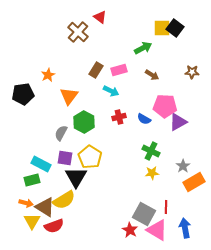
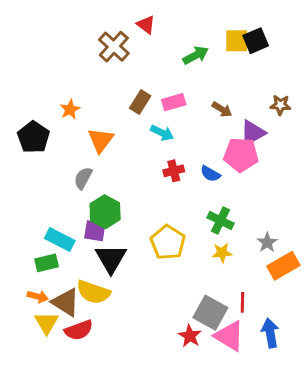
black square: (175, 28) -> (256, 41), turned 30
green arrow: (143, 48) -> (196, 55), moved
black pentagon: (23, 94) -> (33, 137), turned -30
green hexagon: (84, 122) -> (105, 212), moved
purple triangle: (178, 122) -> (253, 133), moved
gray semicircle: (61, 133) -> (83, 178), moved
yellow pentagon: (90, 157) -> (168, 242), moved
yellow semicircle: (64, 200) -> (93, 292), turned 50

